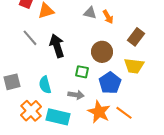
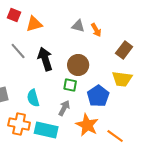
brown circle: (102, 52) -> (78, 65), moved
gray arrow: (76, 95) -> (64, 108), turned -70
orange cross: (31, 111) -> (19, 124), turned -35
orange line: (124, 113) -> (115, 136), moved

